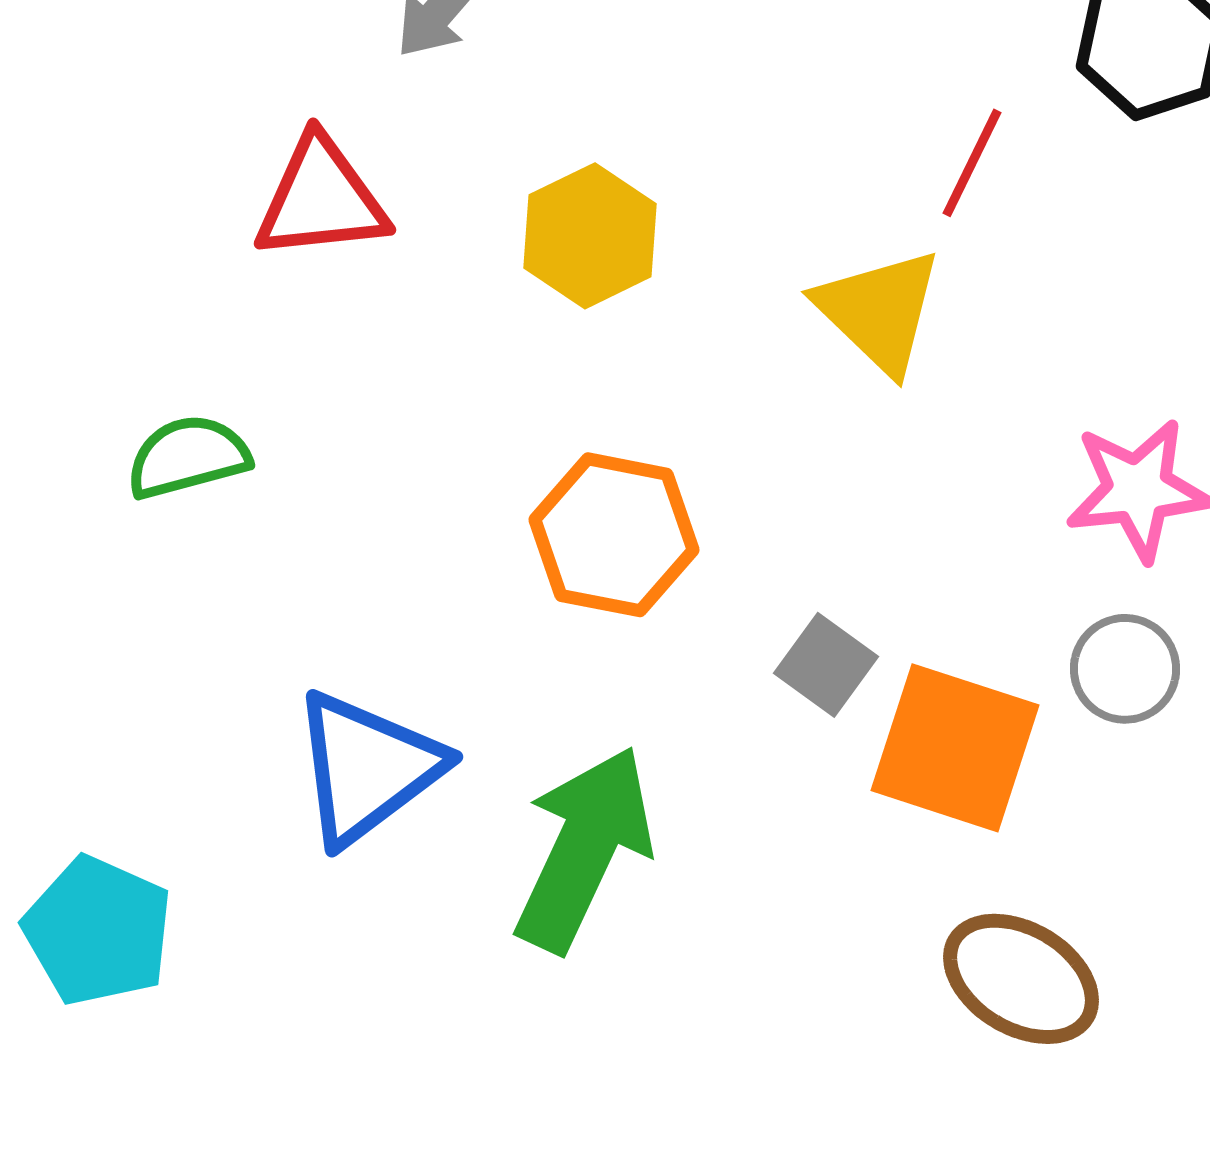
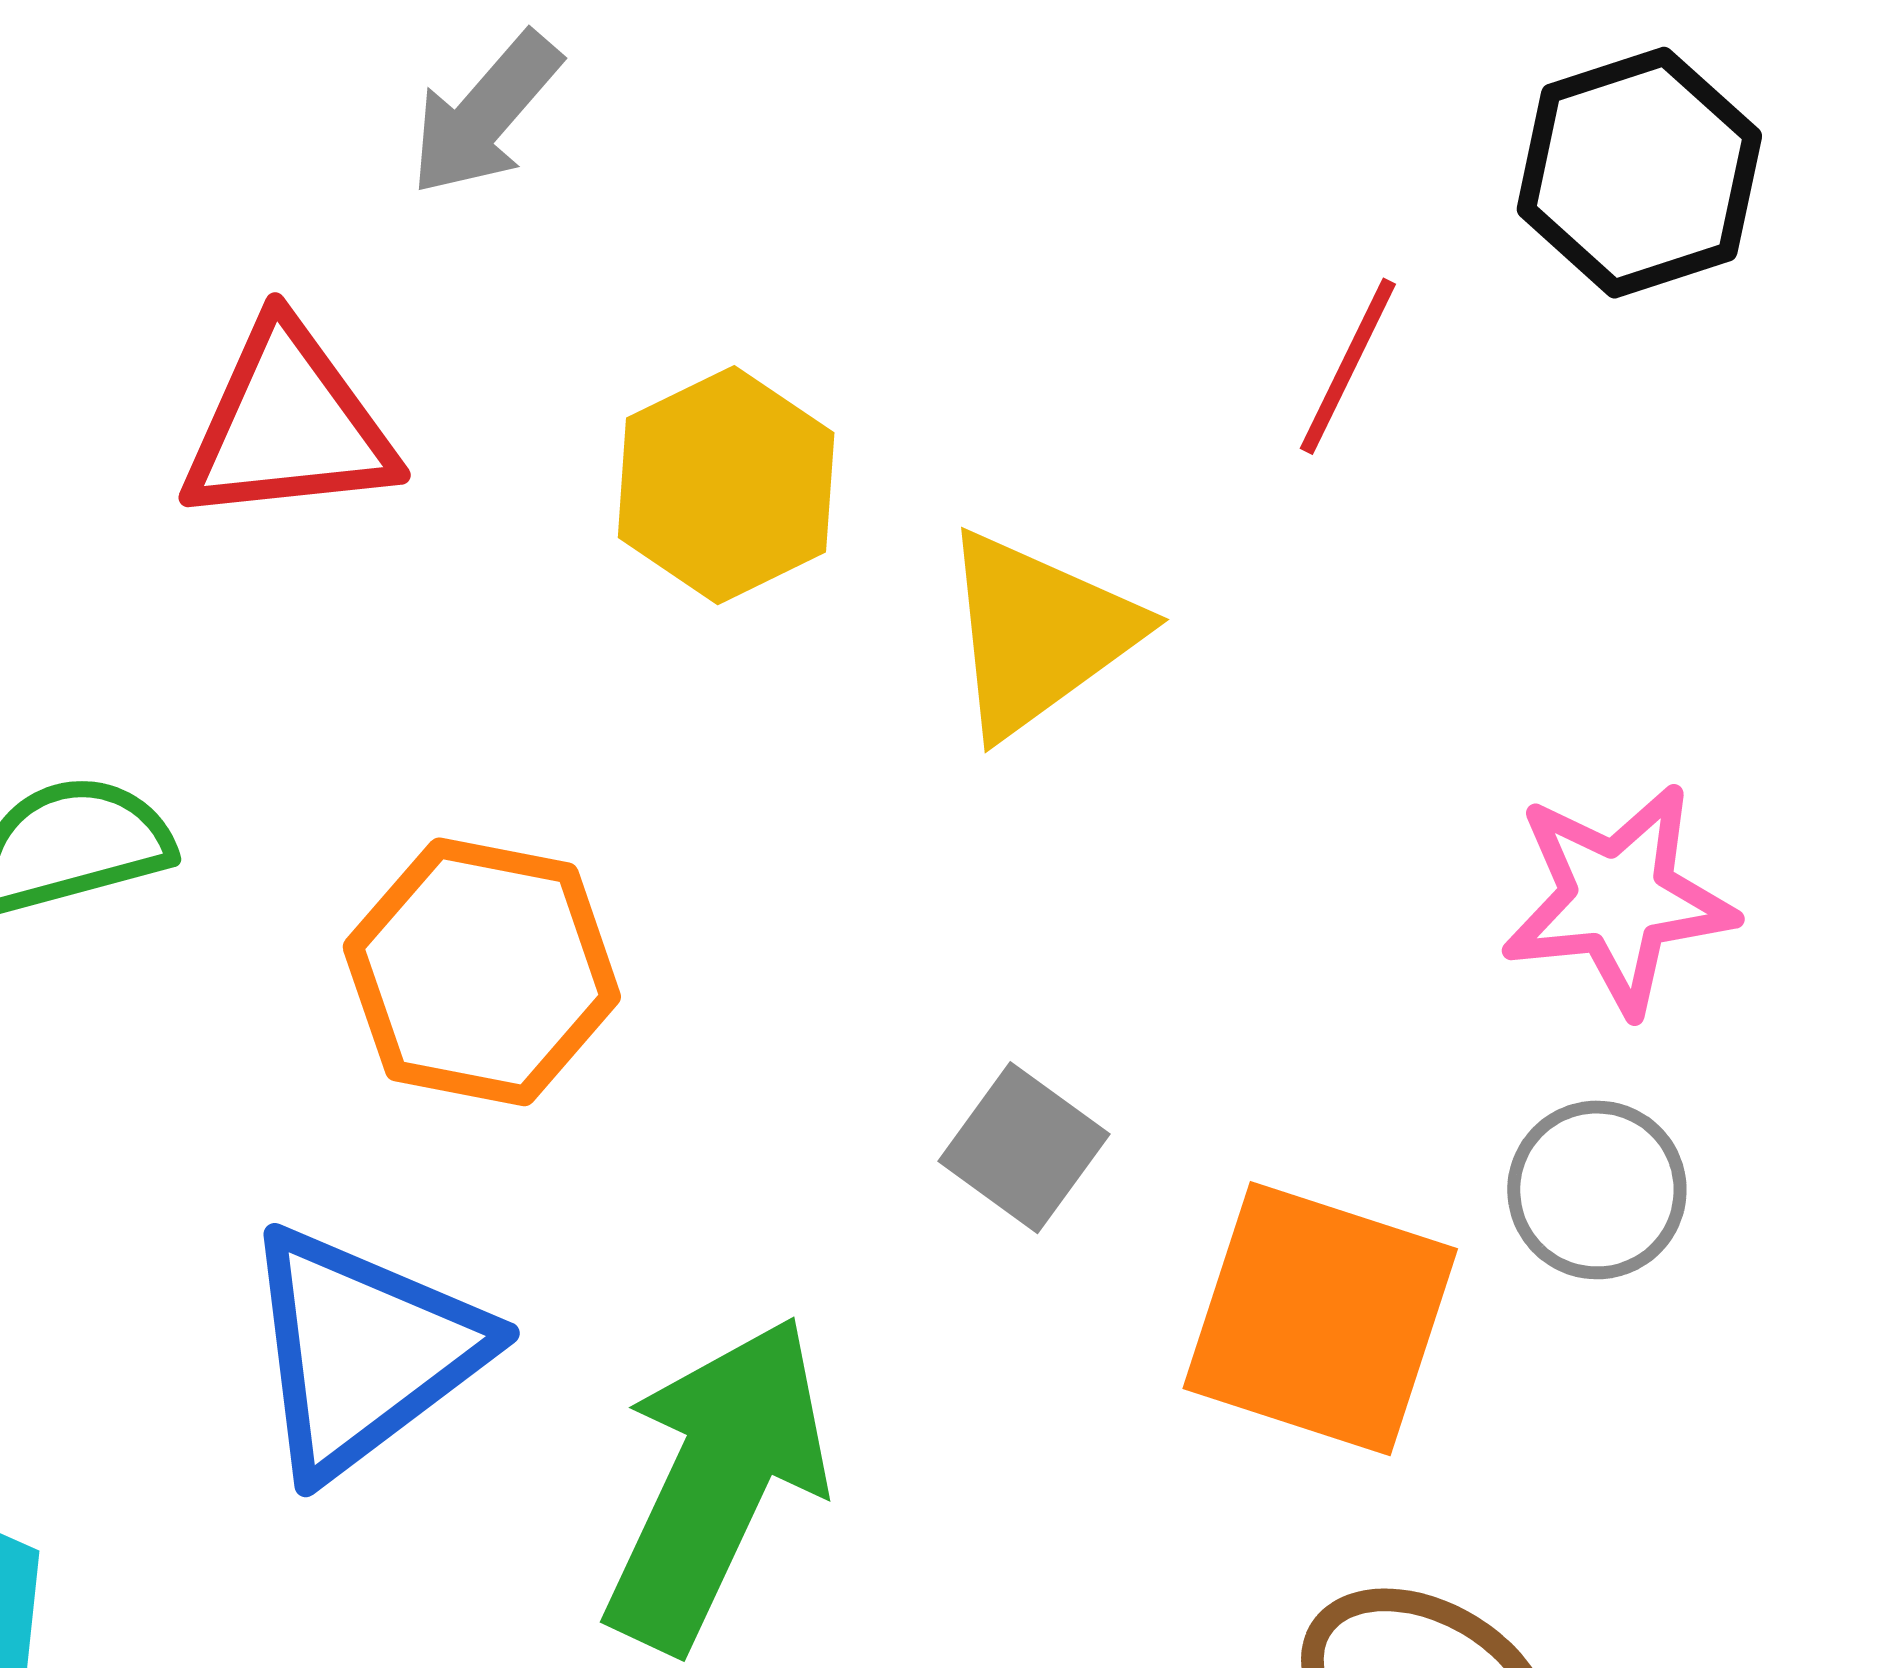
yellow triangle: (879, 311) -> (1039, 633), moved, turned 40
orange hexagon: (614, 535) -> (482, 972), moved
gray square: (826, 665) -> (1024, 1148), moved

